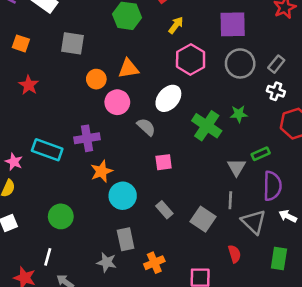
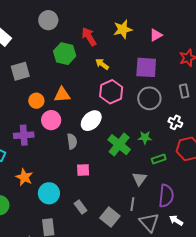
yellow arrow: (176, 25) -> (102, 64), turned -96
gray square: (72, 43) -> (20, 71), turned -30
gray rectangle: (276, 64) -> (184, 91), moved, turned -56
gray semicircle: (146, 127) -> (72, 141), turned 35
purple cross: (87, 138) -> (24, 135), moved
green rectangle: (261, 154) -> (159, 159), moved
orange star: (101, 171) -> (24, 177), moved, turned -30

